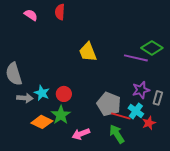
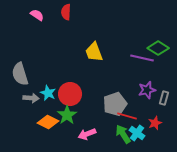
red circle: (64, 94) -> (70, 94), size x1.5
gray pentagon: (109, 104) -> (115, 104), turned 30
cyan cross: (136, 111) -> (137, 133), moved

